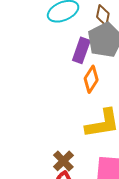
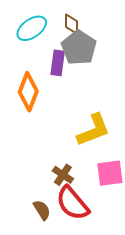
orange diamond: (91, 79) -> (28, 92), moved, size x1.4

